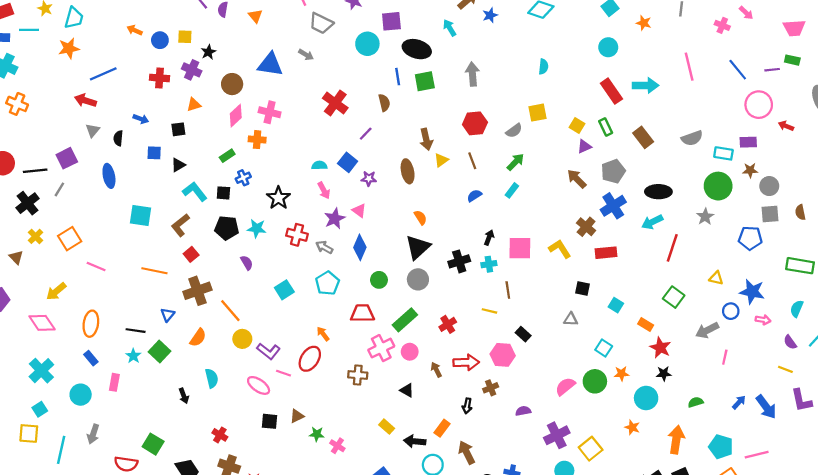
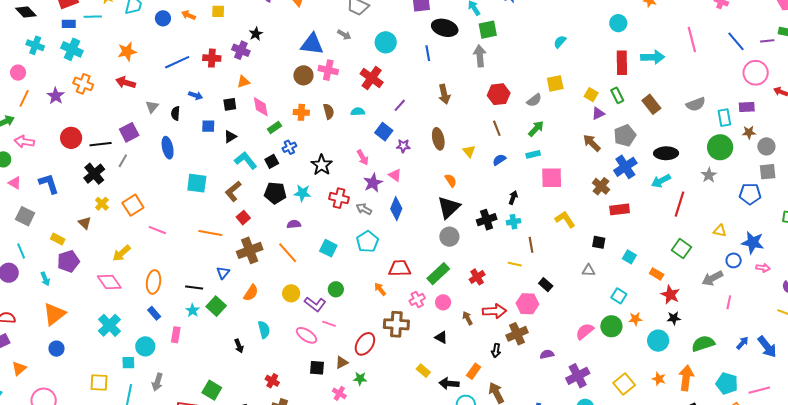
yellow square: (185, 37) -> (218, 11), moved
blue circle: (160, 40) -> (163, 18), moved
cyan circle: (367, 44) -> (386, 42), moved
orange star: (69, 48) -> (127, 52), moved
cyan semicircle: (543, 67) -> (560, 42), turned -144
blue line: (103, 74) -> (177, 62), moved
gray arrow: (472, 74) -> (480, 56), moved
green square: (425, 81) -> (488, 30), moved
brown circle: (232, 84) -> (303, 75), moved
red rectangle: (611, 91) -> (622, 63), turned 35
red arrow: (85, 101) -> (126, 83), moved
brown semicircle: (384, 103) -> (329, 111), moved
pink cross: (270, 112) -> (328, 70), moved
pink diamond: (236, 116) -> (261, 107), moved, turned -55
brown arrow: (426, 139) -> (444, 94), moved
cyan rectangle: (723, 153) -> (724, 118), turned 72
yellow triangle: (441, 160) -> (469, 151), moved, turned -32
cyan semicircle: (319, 165) -> (358, 112), moved
cyan rectangle: (512, 190) -> (533, 154), turned 40
black square: (223, 193) -> (272, 161), turned -32
pink square: (520, 248) -> (552, 178), moved
yellow L-shape: (560, 249) -> (565, 219), moved
purple semicircle: (247, 263) -> (294, 224), turned -64
green circle: (379, 280) -> (336, 289), moved
cyan square: (284, 290) -> (328, 248), turned -30
orange line: (230, 311) -> (288, 253), moved
orange arrow: (323, 334) -> (380, 289), moved
pink cross: (381, 348) -> (417, 299), size x0.7
red ellipse: (310, 359) -> (365, 344), moved
brown cross: (358, 375) -> (396, 324), size x1.4
brown cross: (491, 388) -> (517, 334), size x1.5
green semicircle: (696, 402) -> (703, 344), size x1.6
cyan square: (40, 409) -> (128, 363), moved, turned 32
orange star: (632, 427) -> (659, 379), moved
pink cross: (337, 446) -> (339, 393), moved
yellow square: (591, 449) -> (624, 384), moved

